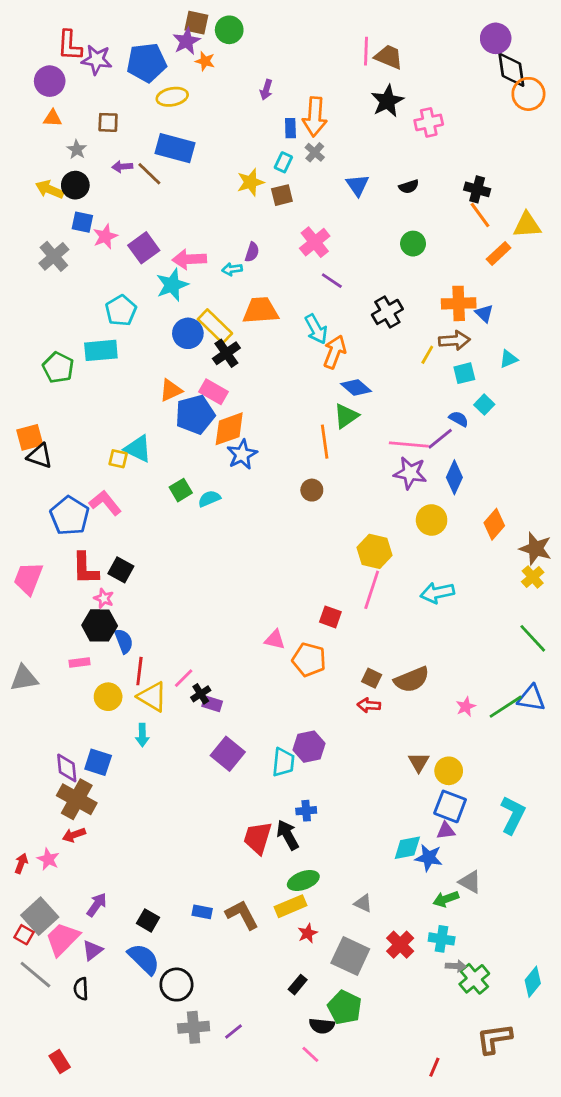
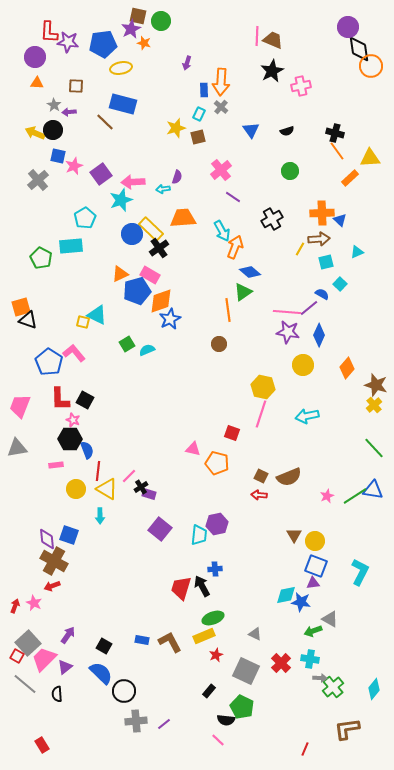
purple arrow: (122, 167) -> (69, 112), moved
gray triangle: (24, 678) -> (17, 448), moved

